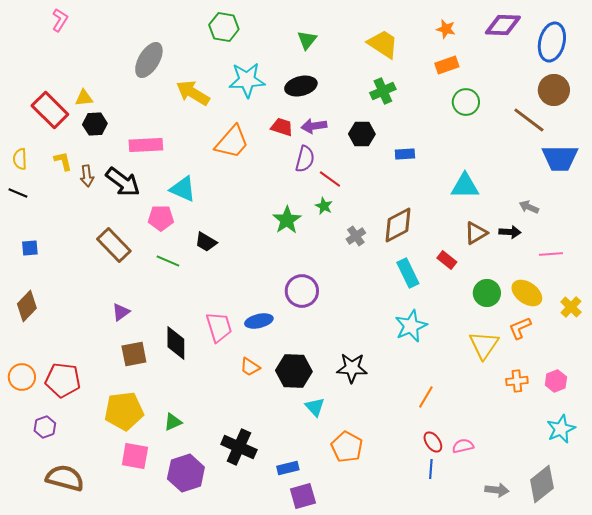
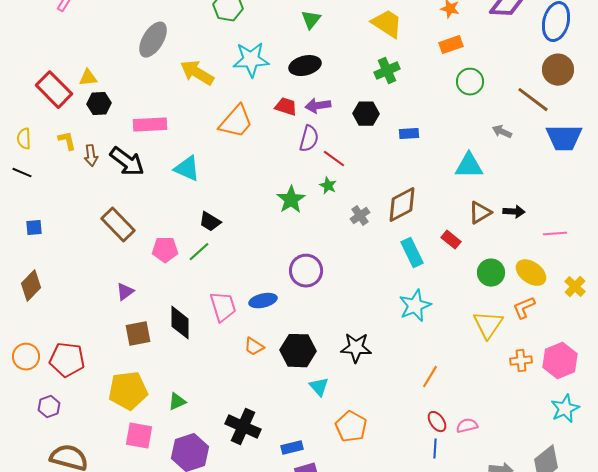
gray arrow: (529, 207) -> (502, 132), moved
pink pentagon: (161, 218) -> (165, 250), moved
green line: (168, 261) -> (199, 252), moved, turned -65
pink hexagon: (556, 381) -> (560, 361), size x1.6

